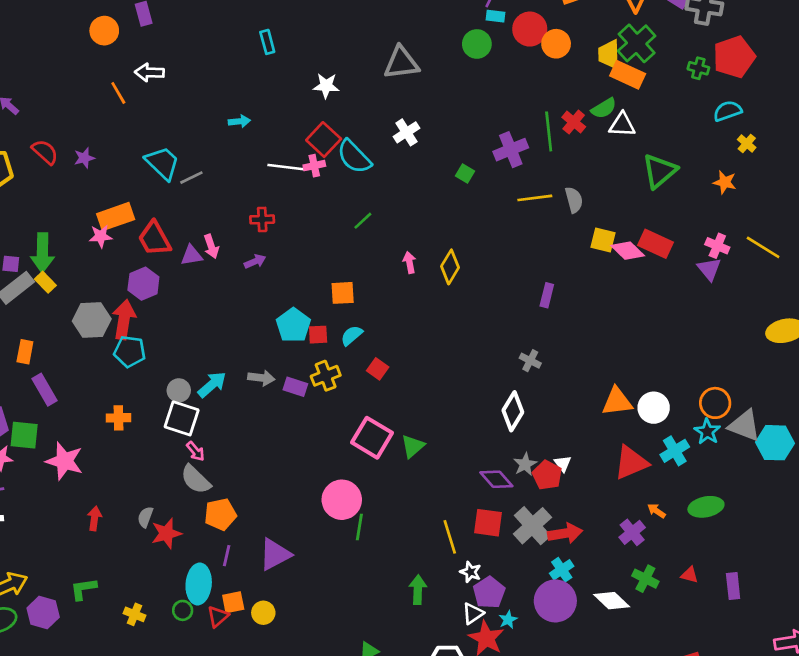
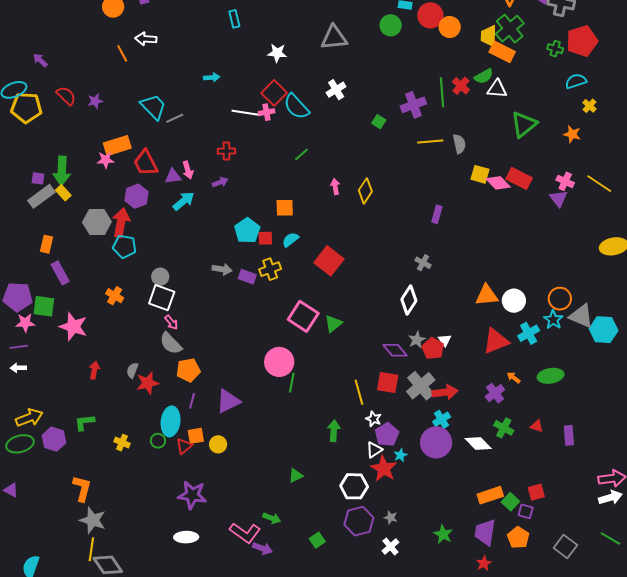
red square: (378, 369) -> (329, 261), moved, size x1.8
cyan arrow: (212, 385) -> (184, 201), moved
orange cross: (118, 418) -> (115, 296), turned 30

